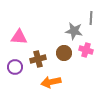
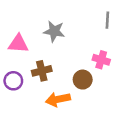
gray star: (74, 31) -> (54, 31), moved
brown circle: (64, 53) -> (83, 80), moved

